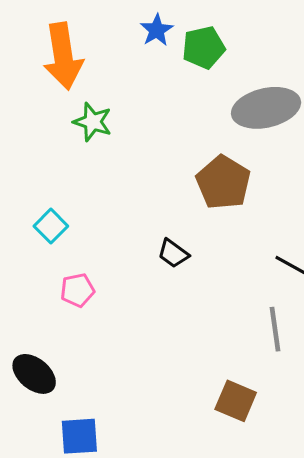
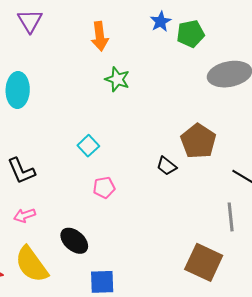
orange arrow: (63, 56) -> (100, 36), size x0.7
brown pentagon: (223, 182) -> (198, 141), moved
brown square: (236, 401) -> (204, 262), size x1.4

